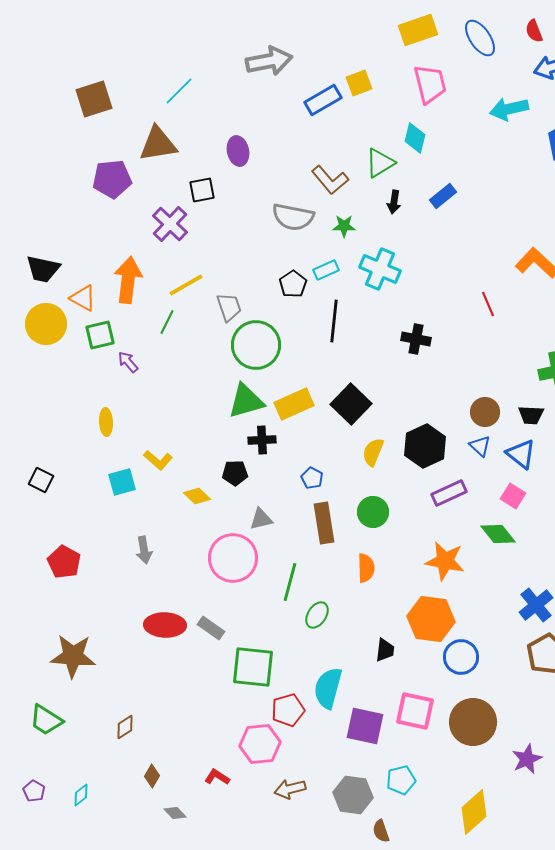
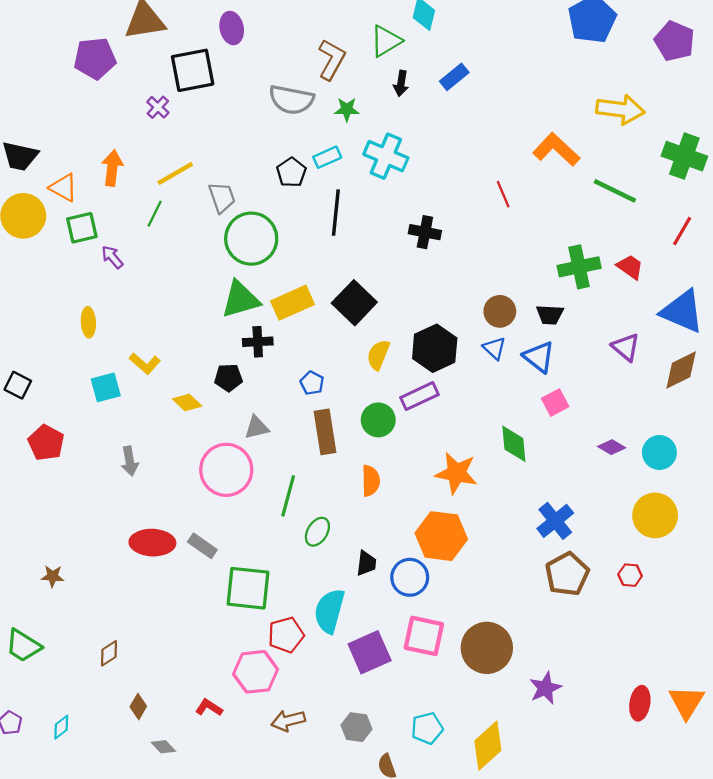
brown L-shape: (330, 180) -> (332, 59), turned -111
black square: (202, 190) -> (193, 70), size x1.6
purple cross: (170, 224) -> (158, 107), size x0.6
orange arrow: (128, 280) -> (112, 168), size x0.7
purple rectangle: (449, 493) -> (419, 396), moved
pink square: (513, 496) -> (555, 403), moved, turned 30
green diamond: (498, 534) -> (514, 444), turned 33
red pentagon: (64, 562) -> (46, 443), moved
black trapezoid: (385, 650) -> (366, 563), moved
brown star: (73, 656) -> (53, 576), size x0.5
blue circle: (461, 657) -> (410, 577), moved
purple square: (365, 726) -> (370, 652), turned -36
cyan pentagon: (401, 780) -> (427, 728), moved
gray hexagon: (353, 795) -> (357, 727), size x0.7

